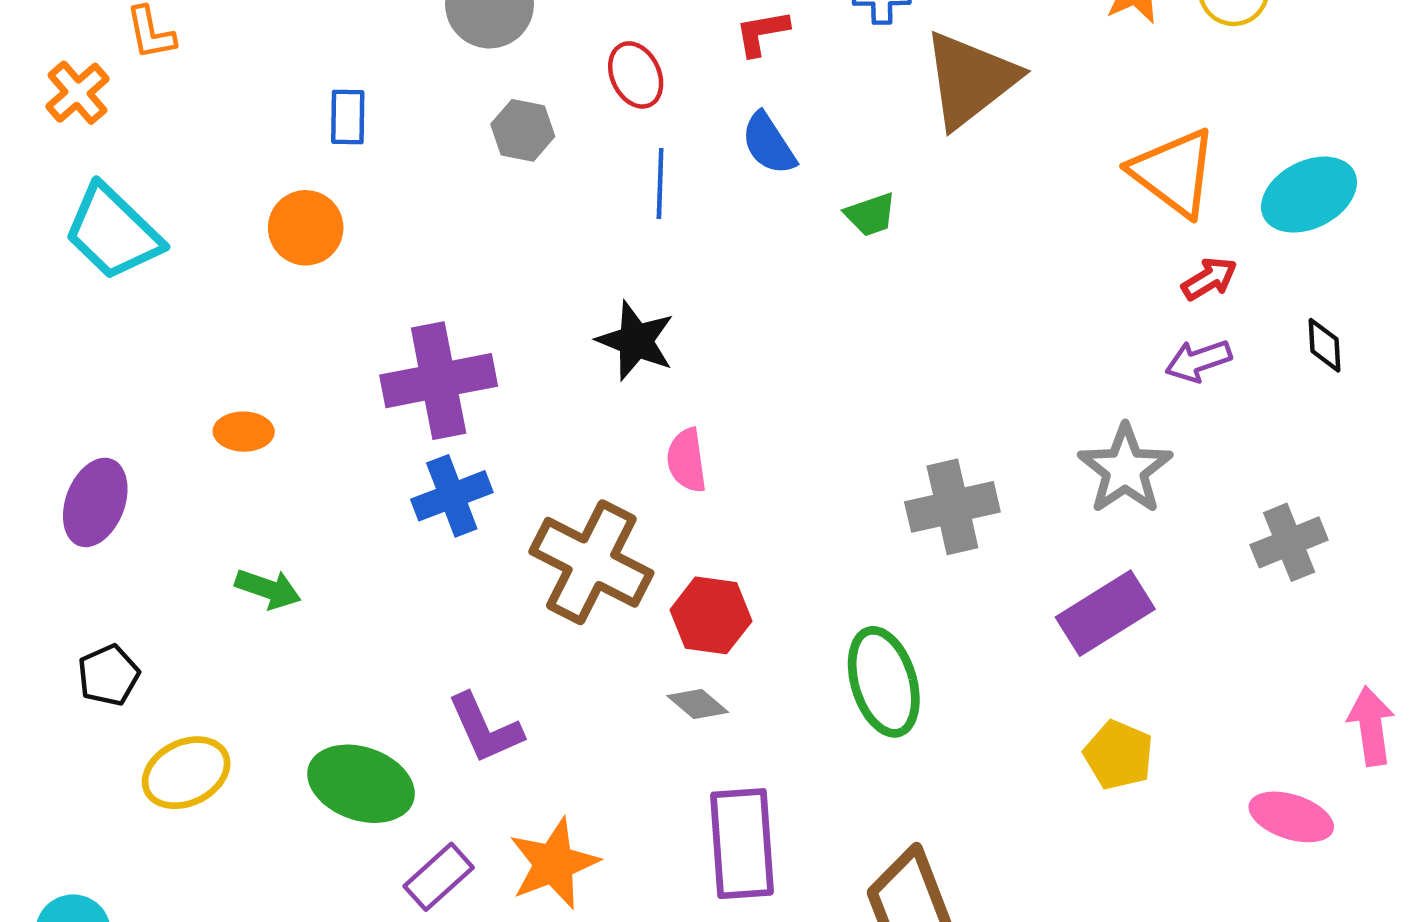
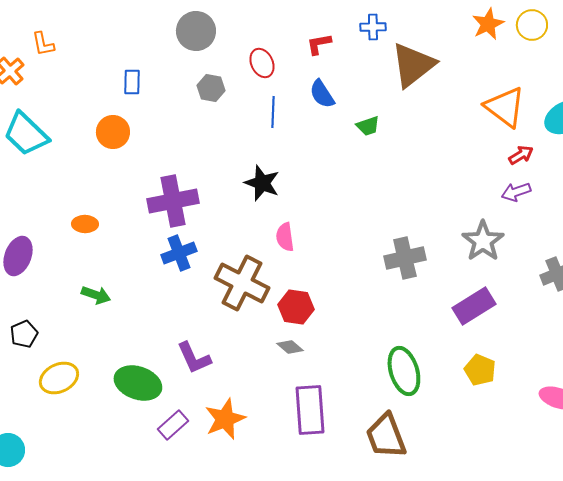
green ellipse: (884, 682) -> (404, 371), moved

